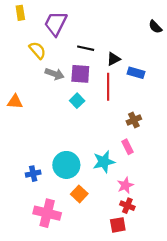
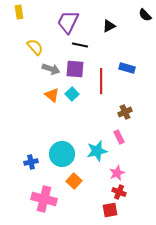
purple trapezoid: (56, 24) -> (68, 22), moved
black semicircle: (155, 27) -> (145, 15), moved
black triangle: (113, 59) -> (109, 26), moved
orange triangle: (15, 102) -> (52, 95), moved, turned 35

